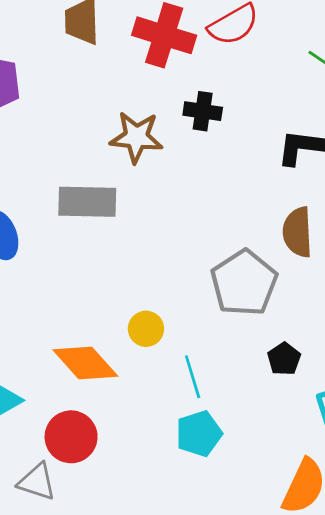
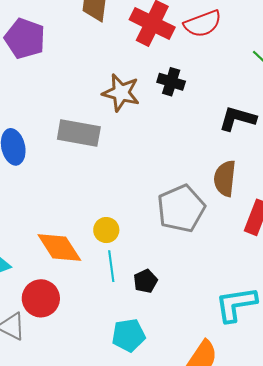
black pentagon: (284, 359) -> (145, 281), moved
cyan line: (193, 377) -> (111, 266), moved
cyan pentagon: (199, 434) -> (128, 335), moved

